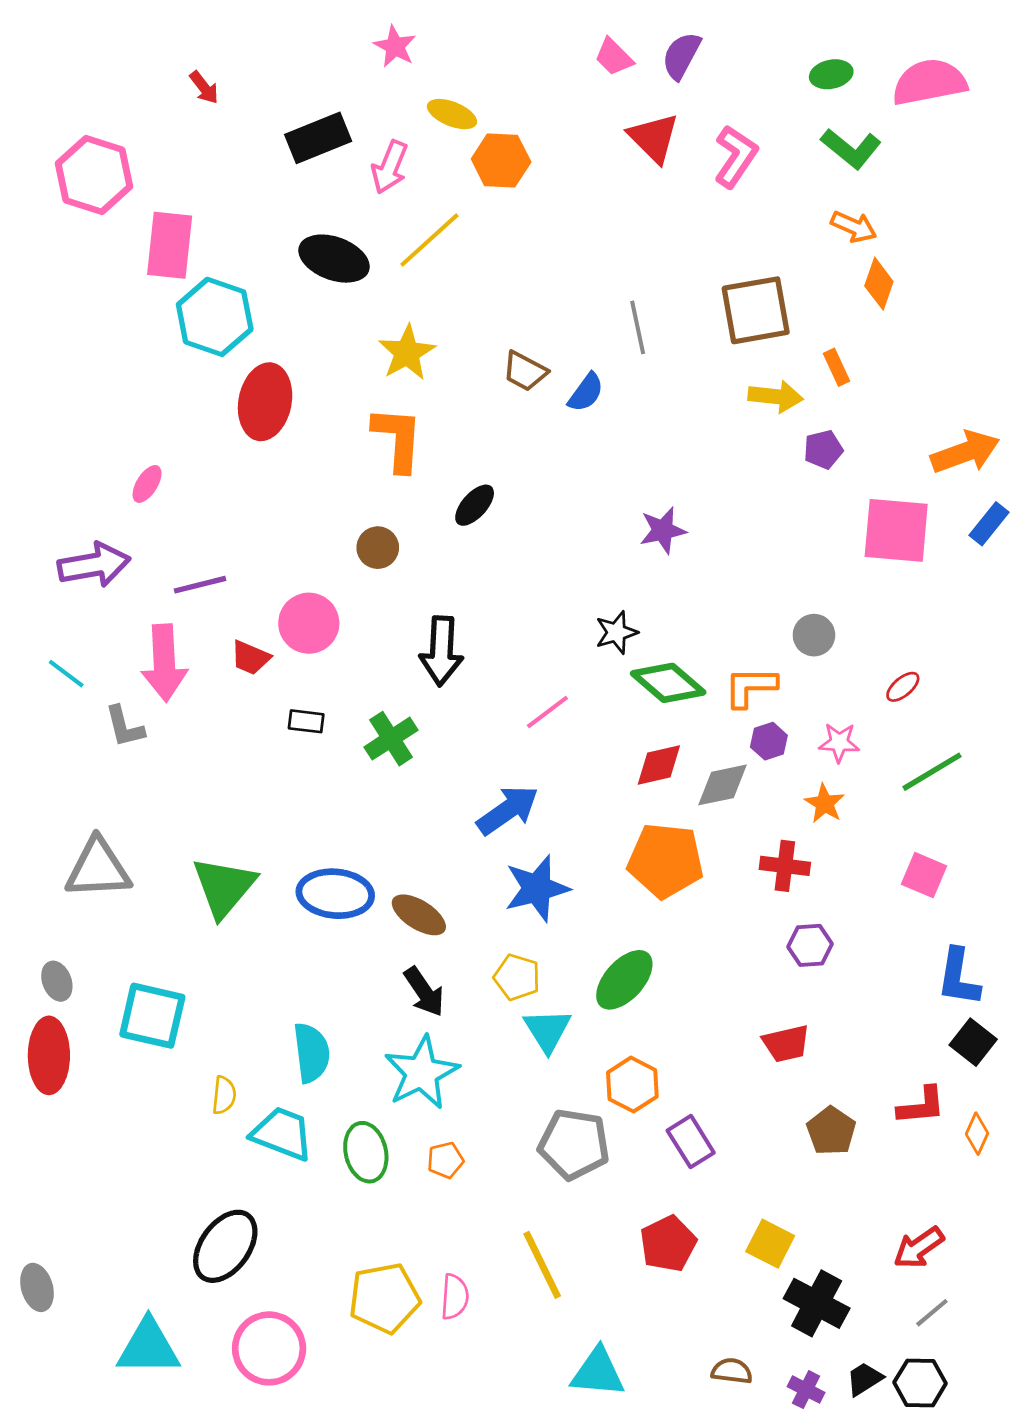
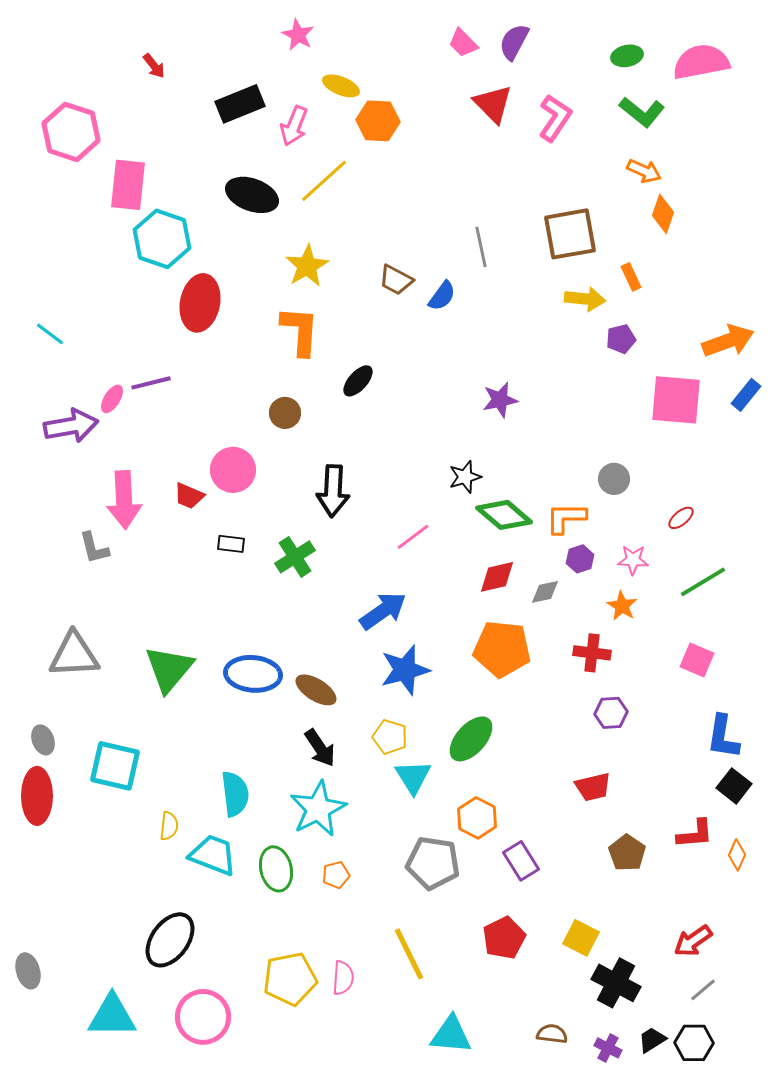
pink ellipse: (147, 484) -> (112, 399), moved
purple line: (200, 585) -> (151, 383), moved
cyan line: (66, 674) -> (50, 334), moved
gray diamond: (722, 785) -> (545, 592), size x0.7

